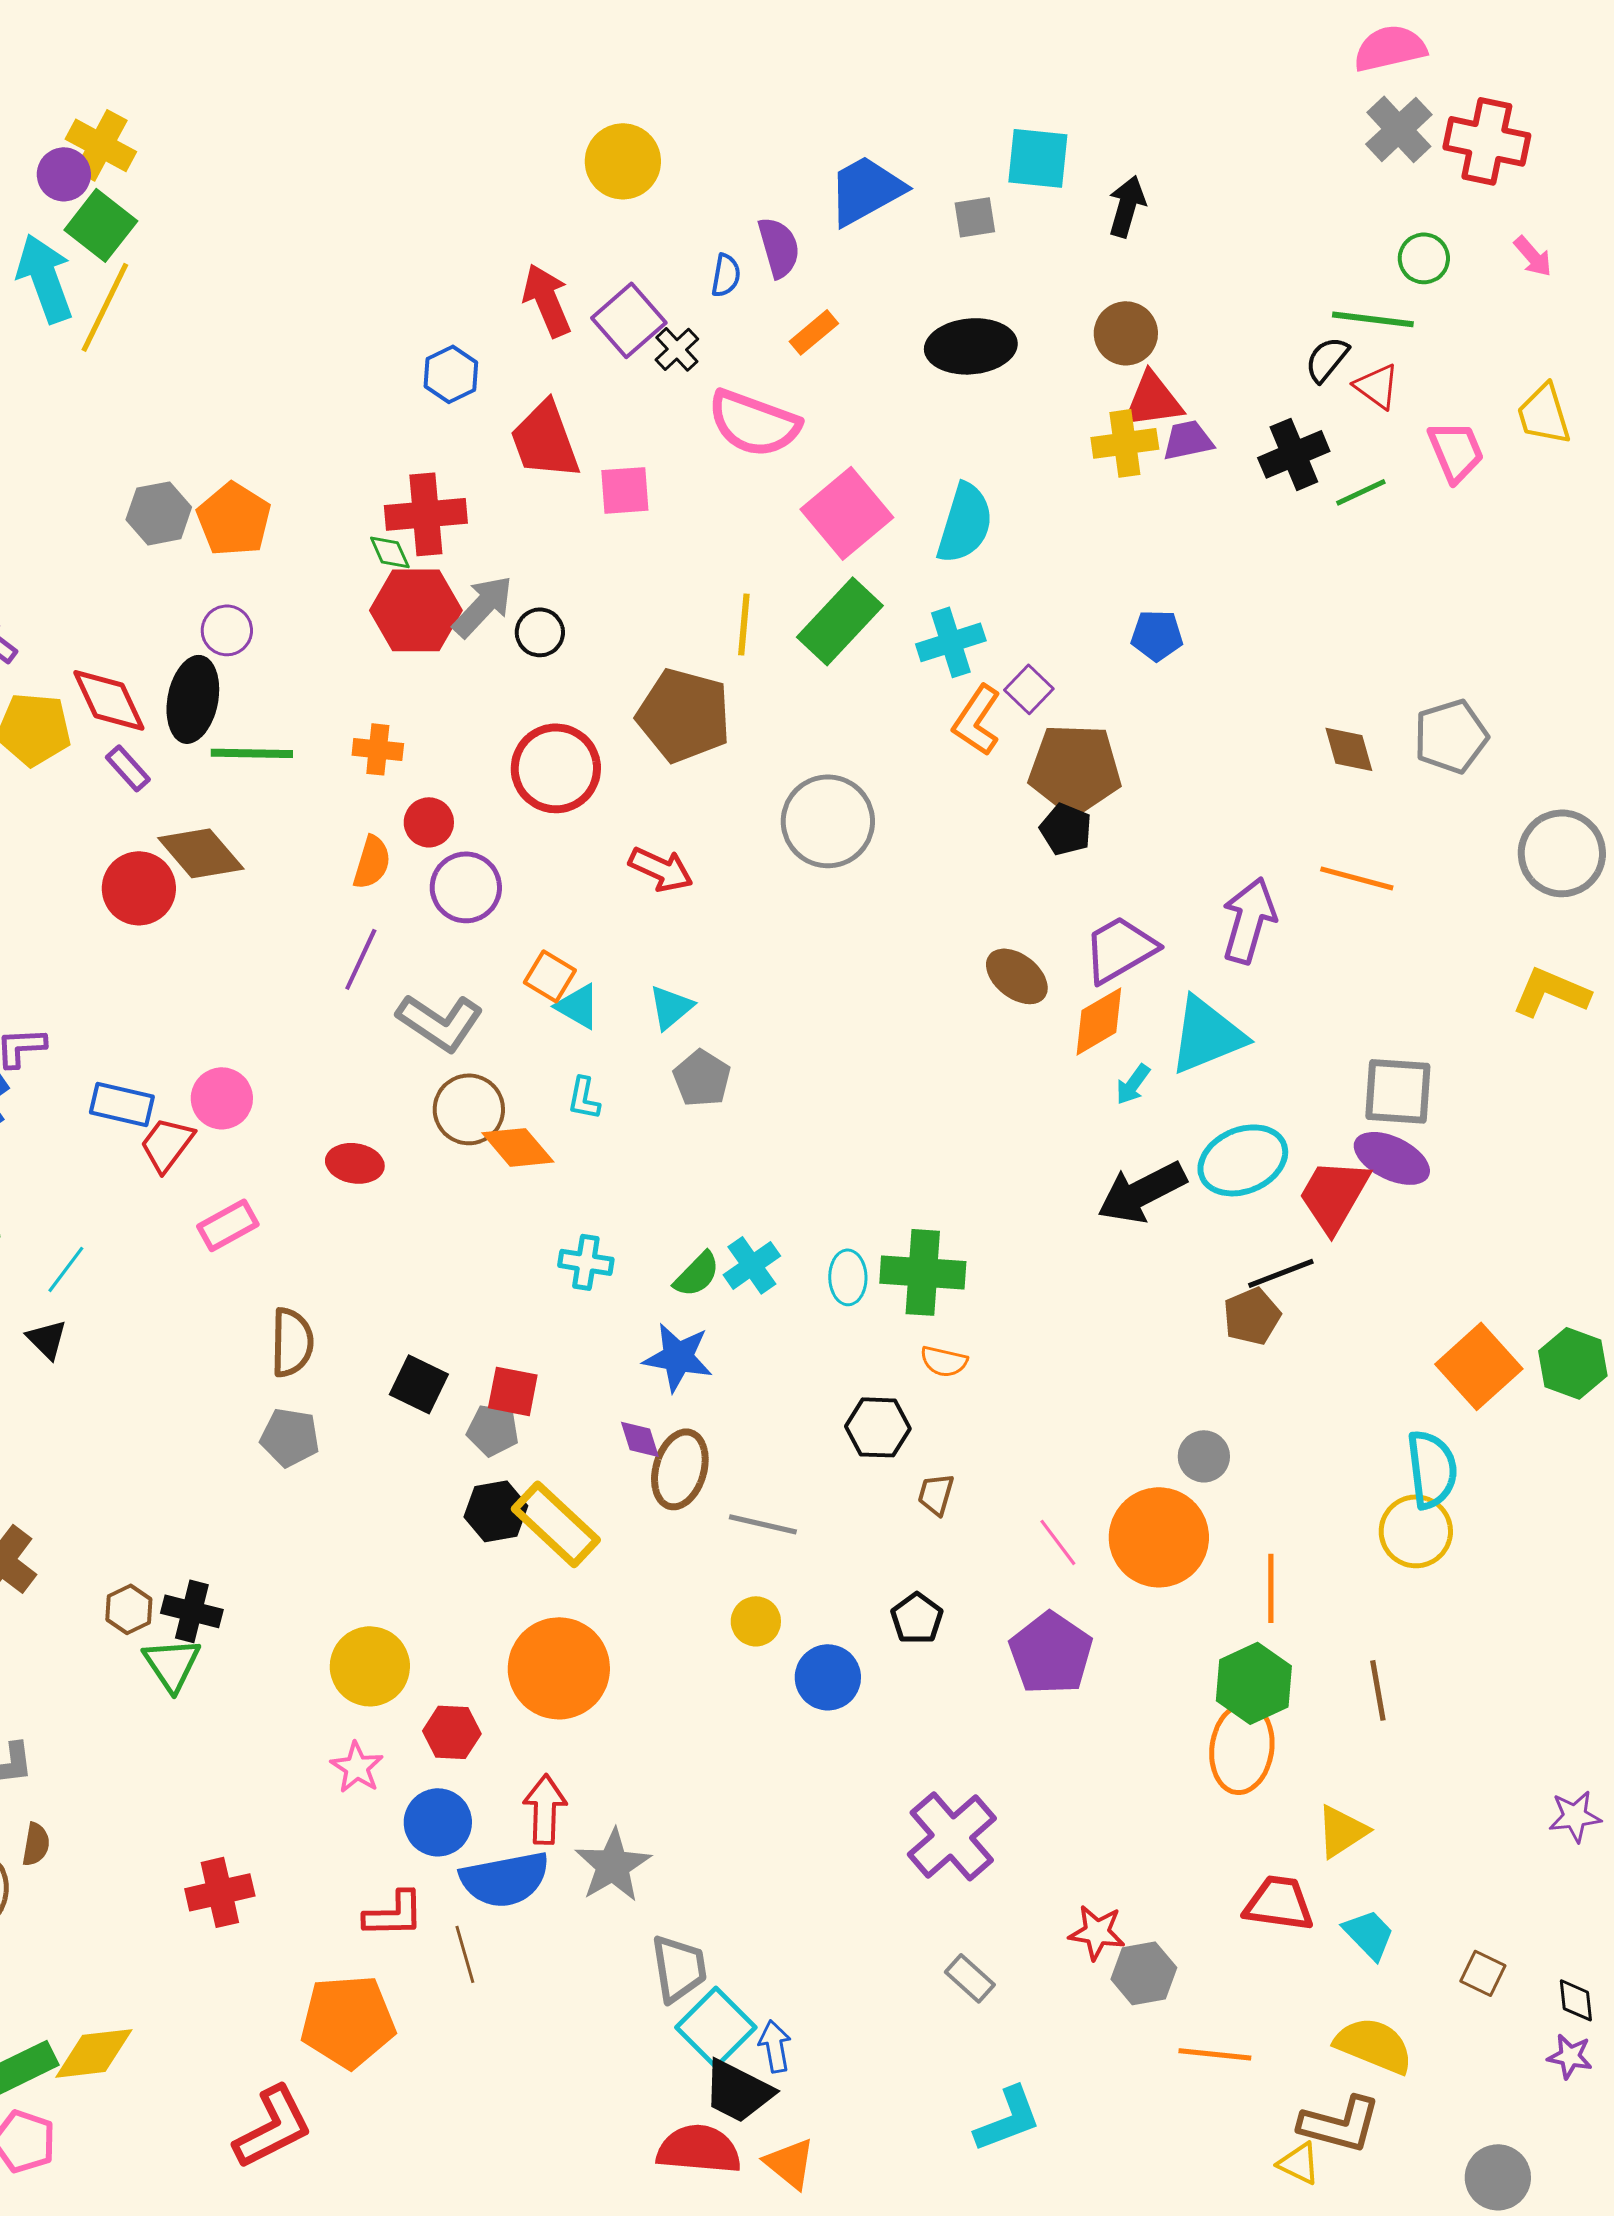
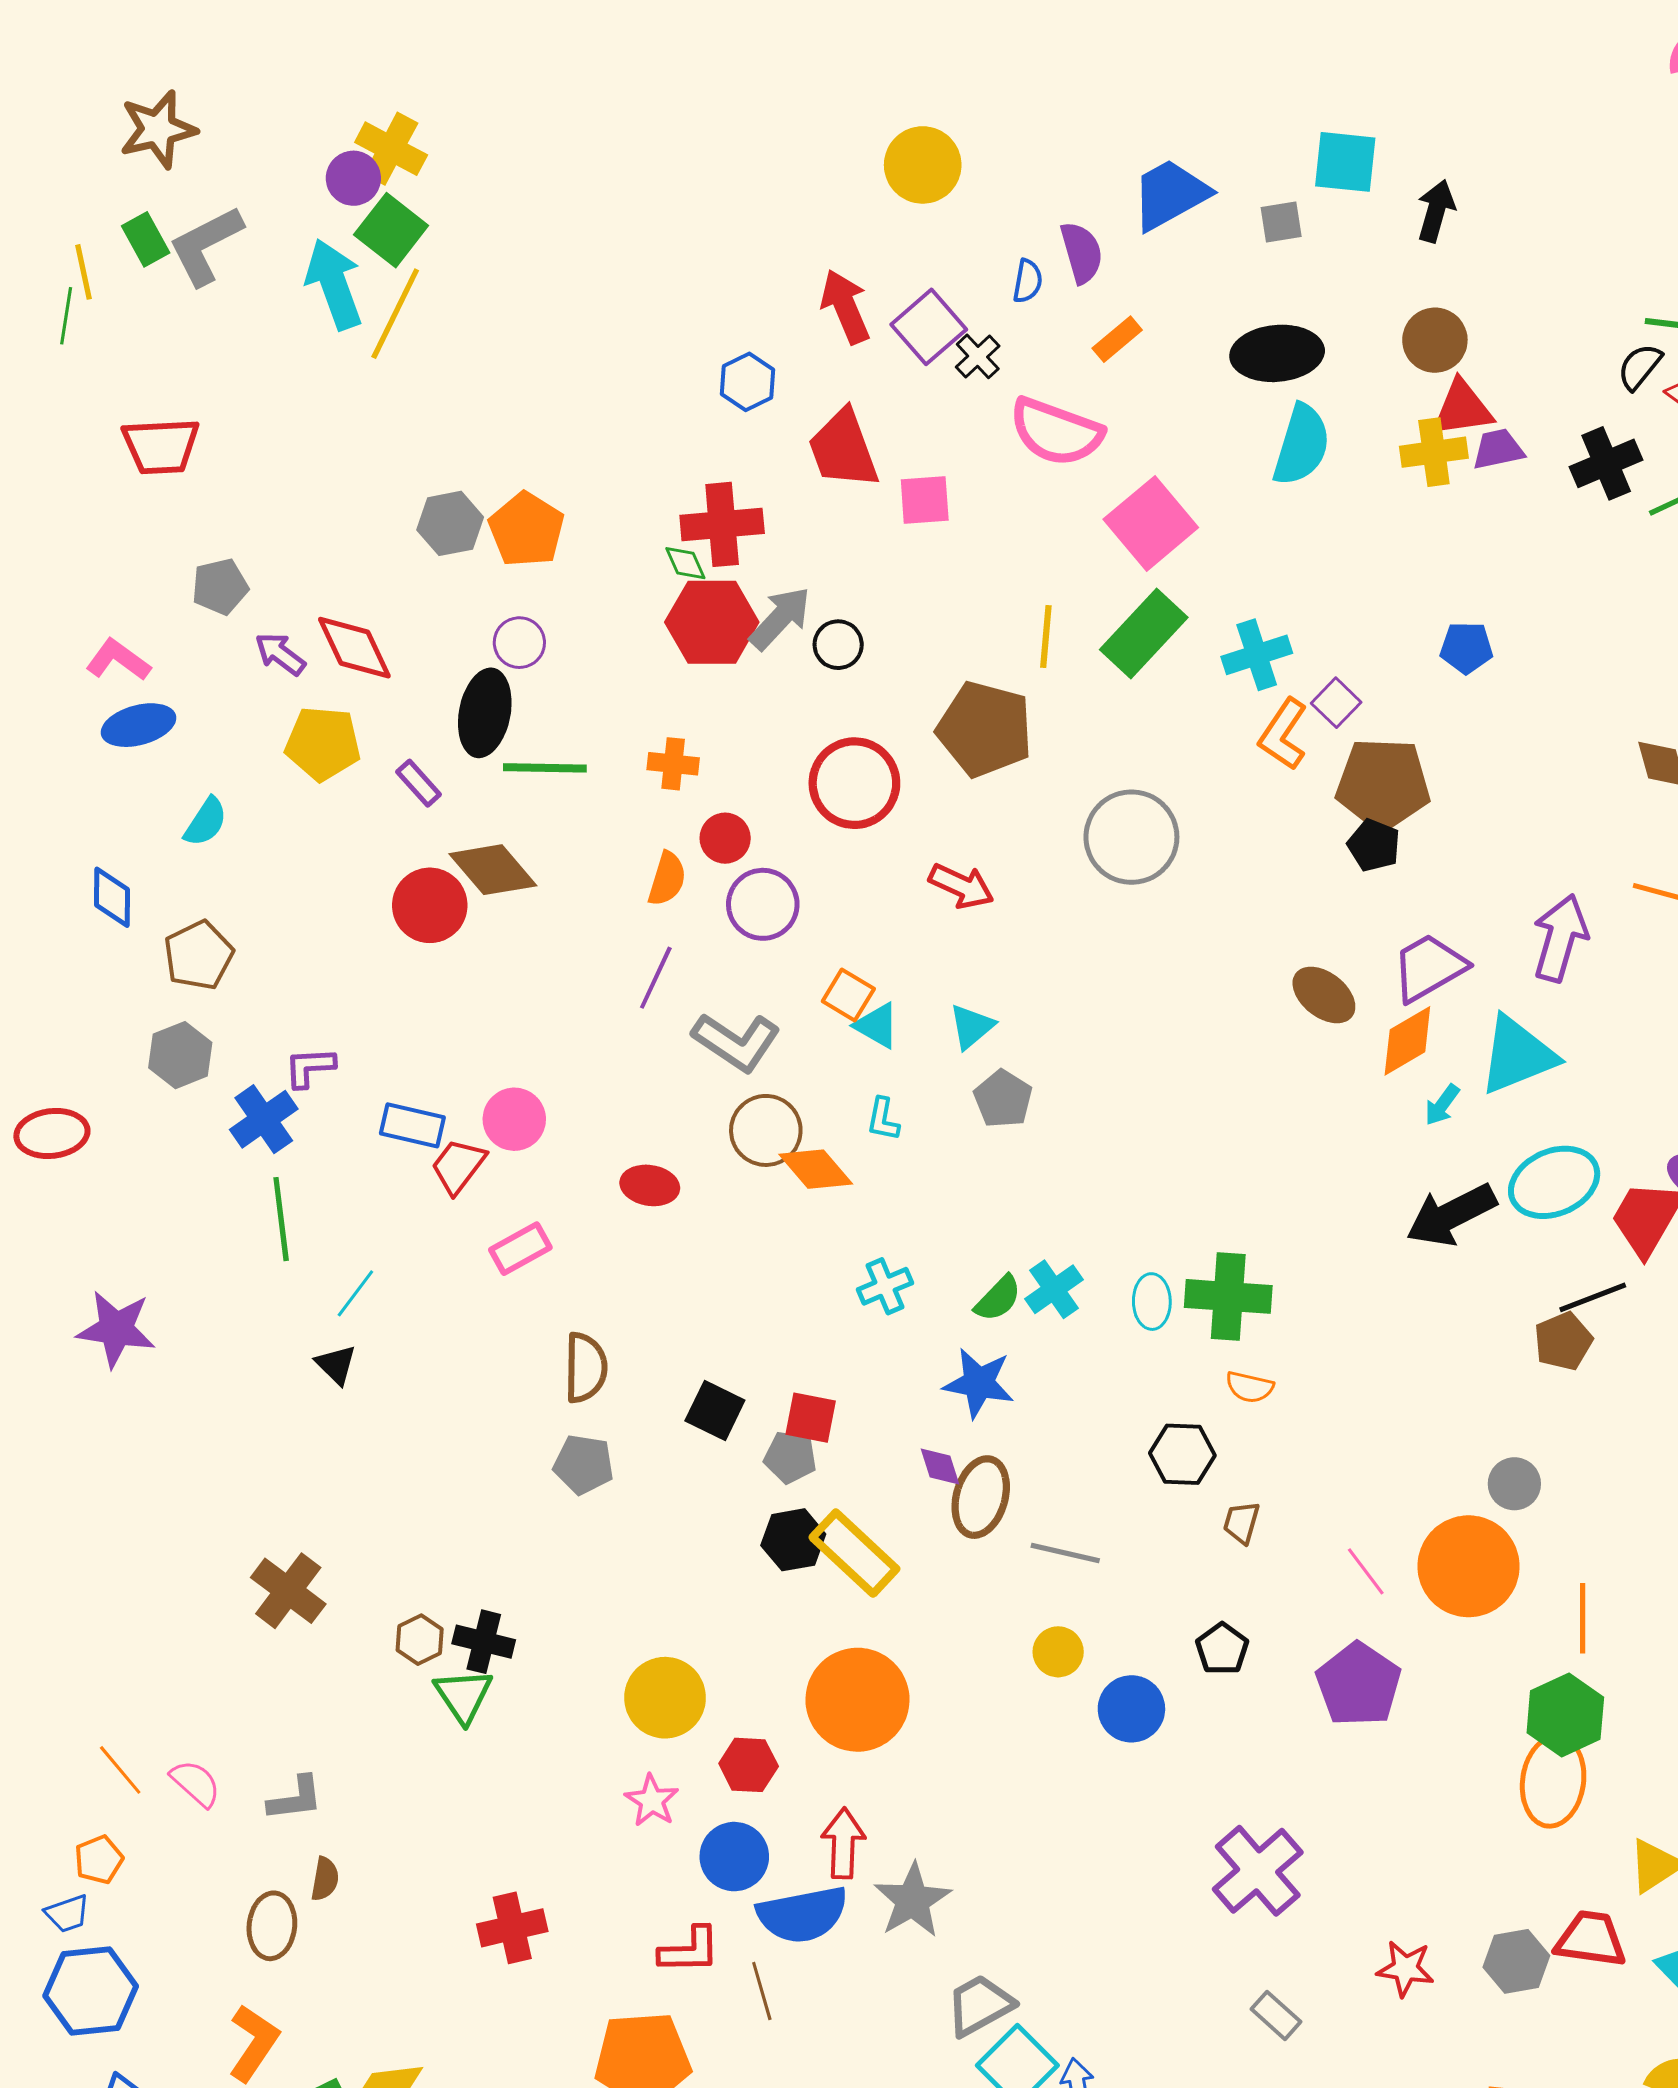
cyan semicircle: (965, 523) -> (1302, 445), moved
red diamond: (109, 700) -> (354, 648), moved
cyan cross: (586, 1262) -> (885, 1286), turned -32
gray trapezoid: (679, 1968) -> (980, 2005), turned -110
gray hexagon: (1144, 1973) -> (1516, 1961), moved

